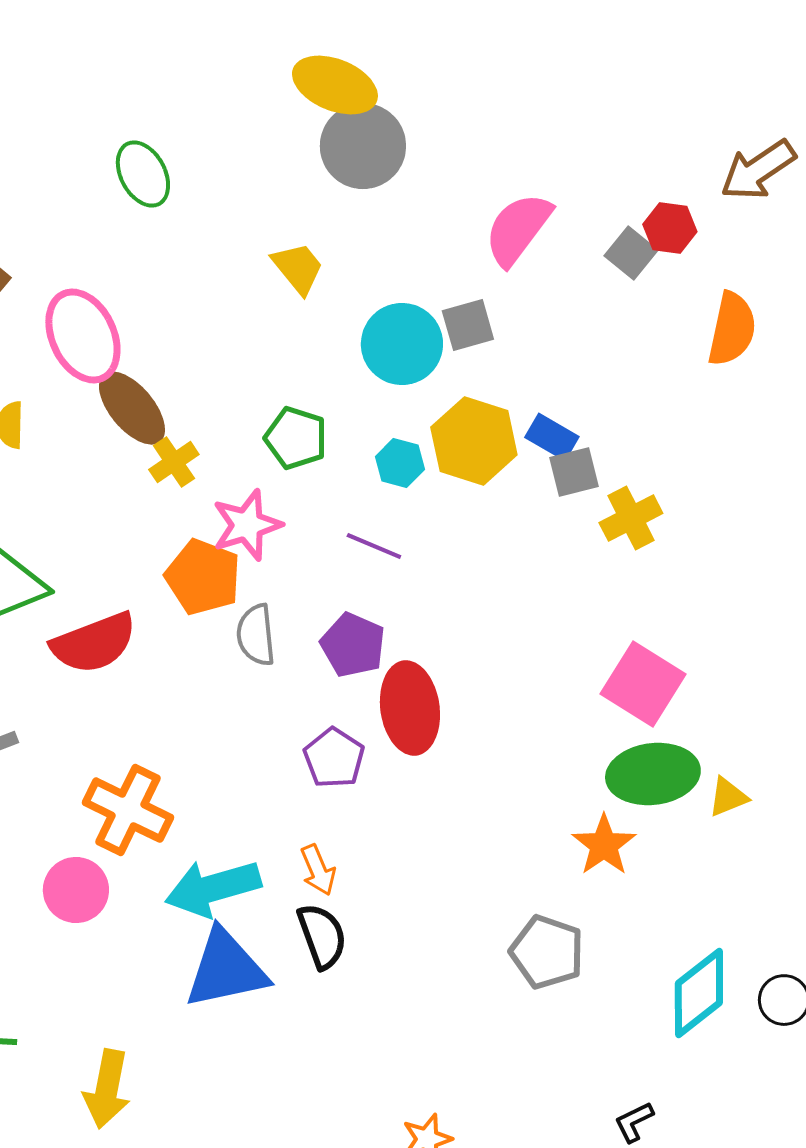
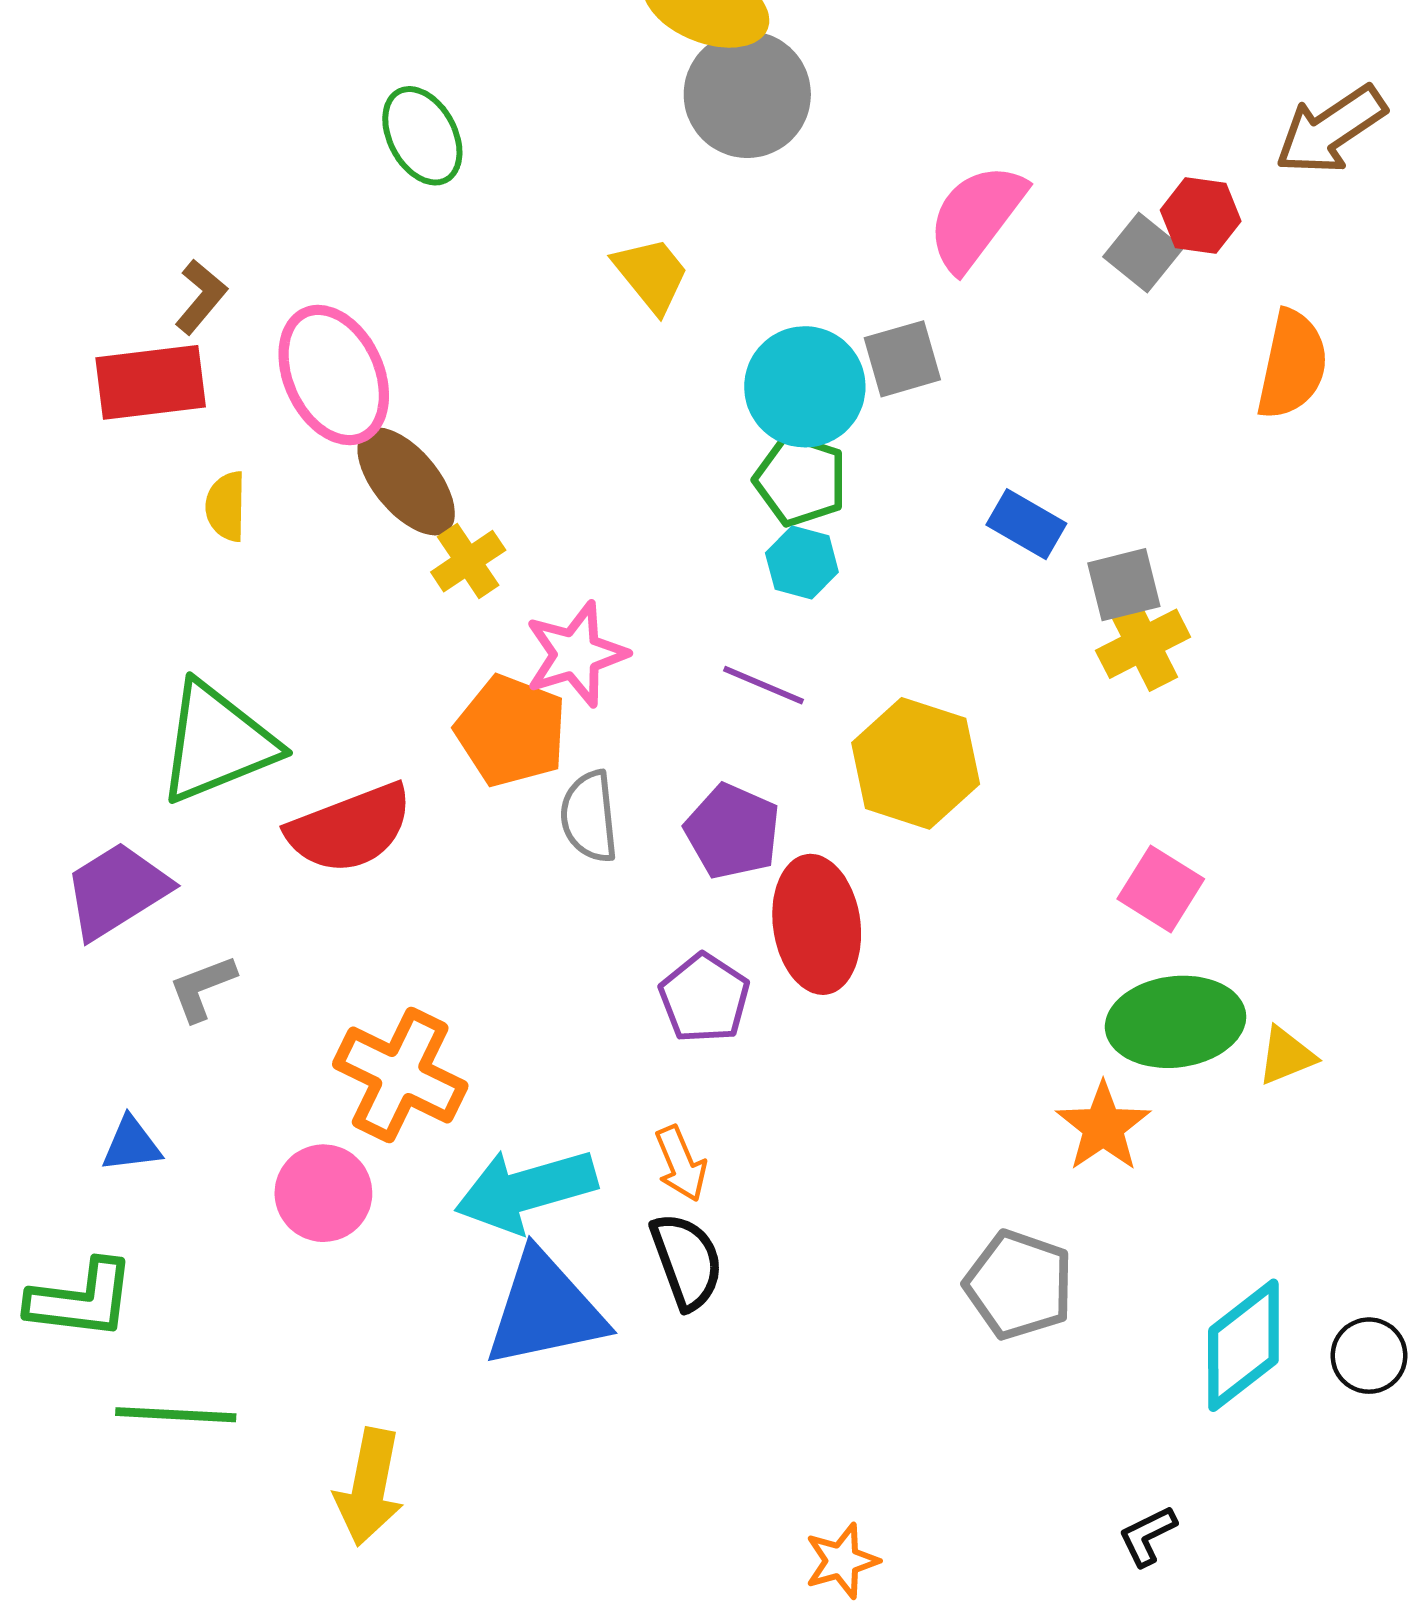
green pentagon: (296, 438) -> (800, 480), moved
yellow hexagon: (474, 441) -> (916, 763), moved
gray square: (574, 472) -> (1124, 585), moved
pink square: (643, 684) -> (1161, 889), size x0.7

